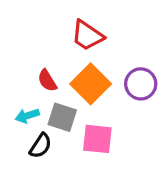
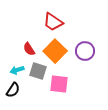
black semicircle: (41, 146) -> (13, 90), moved

